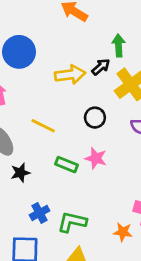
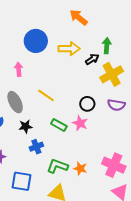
yellow arrow: (70, 75) -> (69, 49), moved
black circle: (95, 118) -> (87, 104), moved
blue cross: (40, 213) -> (36, 147), moved
orange star: (123, 232) -> (80, 169), moved

